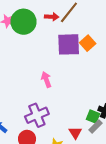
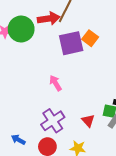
red arrow: (52, 17) -> (49, 19), size x1.5
red triangle: (75, 133) -> (88, 121), moved

